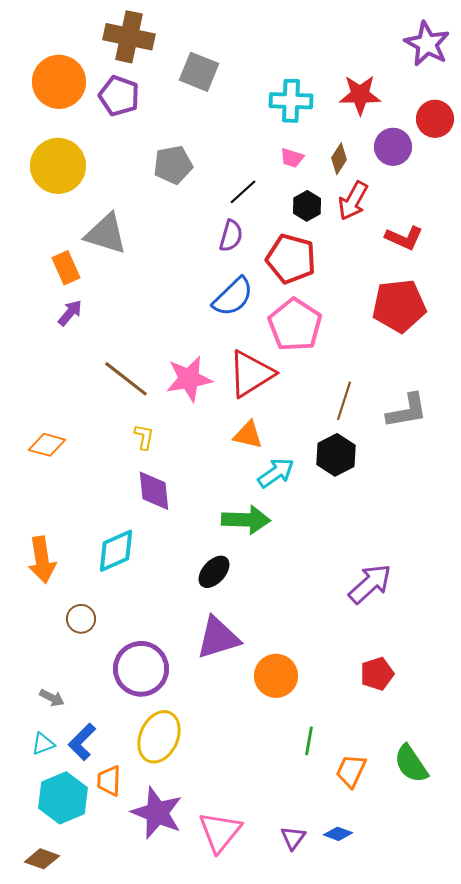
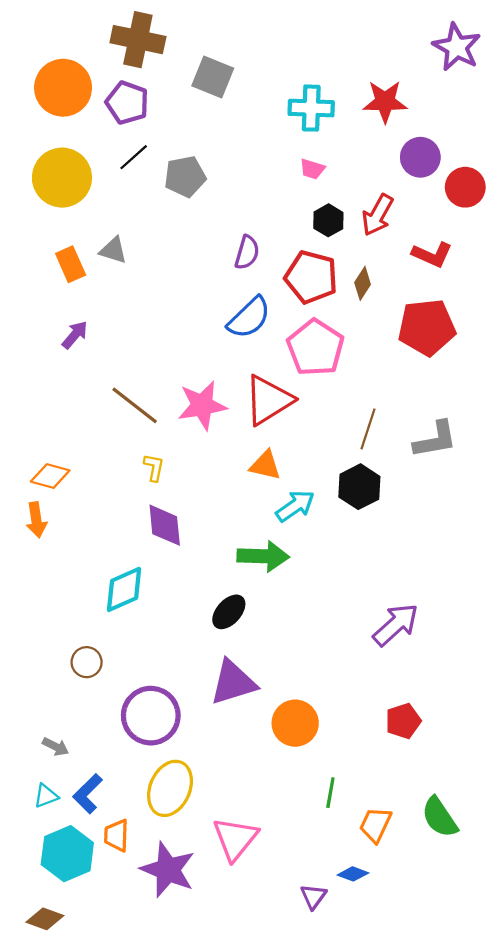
red circle: (435, 119) -> (465, 187), moved
brown diamond: (339, 159) -> (363, 283), moved
black line: (243, 192) -> (134, 157), moved
gray triangle: (106, 234) -> (113, 250), size x0.6
orange rectangle: (66, 268) -> (71, 264), moved
orange arrow: (42, 560) -> (36, 520), moved, size x0.7
pink triangle: (220, 832) -> (235, 839), moved
blue diamond: (338, 834) -> (353, 874), moved

